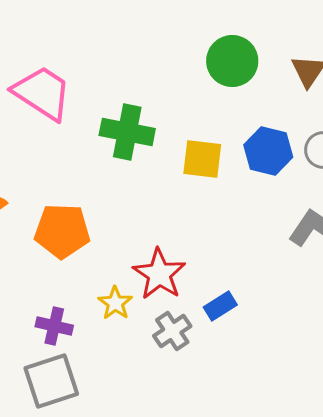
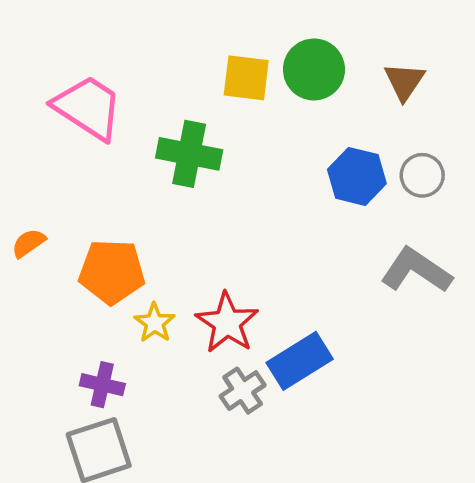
yellow square: (202, 159) -> (246, 78), moved
yellow star: (115, 303) -> (155, 323), moved
blue rectangle: (220, 306) -> (300, 361), size x1.6

